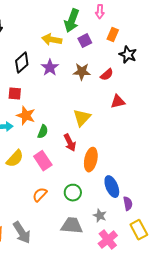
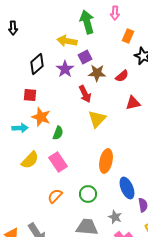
green arrow: (72, 21) -> (87, 22), turned 145
purple square: (85, 41) -> (85, 57), moved
red arrow: (70, 143) -> (85, 94), moved

